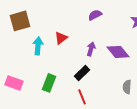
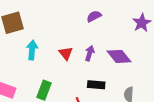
red triangle: (61, 38) -> (66, 53), moved, turned -32
black rectangle: (82, 73) -> (96, 85), moved, turned 49

